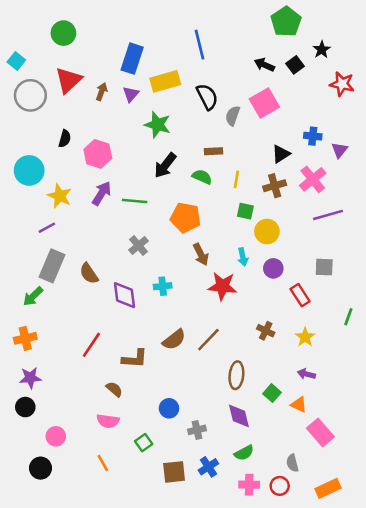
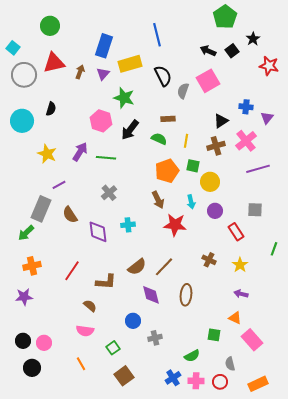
red triangle: (69, 80) -> (54, 63), turned 30
pink hexagon: (98, 154) -> (101, 121), moved
cyan circle: (29, 170) -> (22, 121), moved
orange pentagon: (186, 218) -> (167, 171), moved, turned -30
purple line: (47, 228) -> (59, 185), moved
orange cross: (25, 338) -> (32, 266), moved
green square: (272, 393) -> (214, 335), moved, turned -32
black circle: (25, 407) -> (23, 341), moved
purple diamond: (239, 416) -> (151, 295), moved
blue cross: (208, 467) -> (173, 378), moved
brown square: (174, 472) -> (124, 376), moved, turned -30

